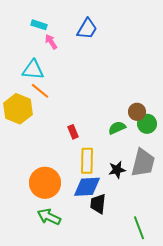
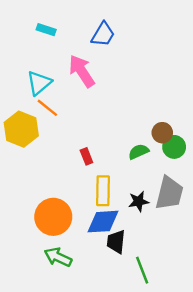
pink arrow: (51, 42) -> (82, 71), moved, size x1.8
cyan triangle: (33, 70) -> (39, 83), turned -45
green line: (139, 228) -> (142, 270), moved

